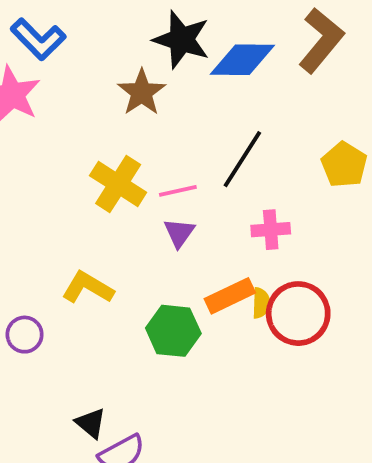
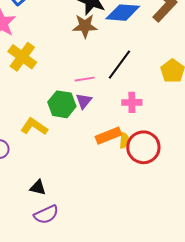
brown star: (142, 92) -> (85, 26), moved, turned 30
yellow cross: (118, 184) -> (22, 57), moved
green hexagon: (173, 331) -> (62, 104), moved
black triangle: (91, 423) -> (38, 188), moved, turned -30

